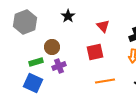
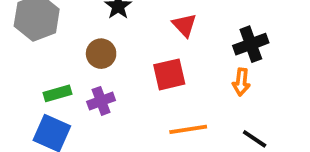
brown circle: (52, 47) -> (101, 54), moved

